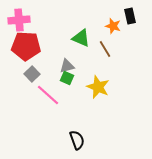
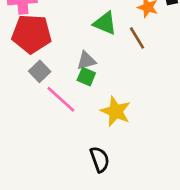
yellow star: (98, 87) -> (116, 111), moved

